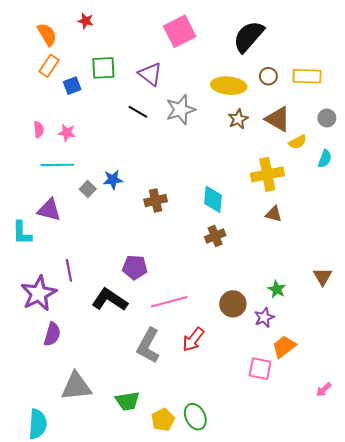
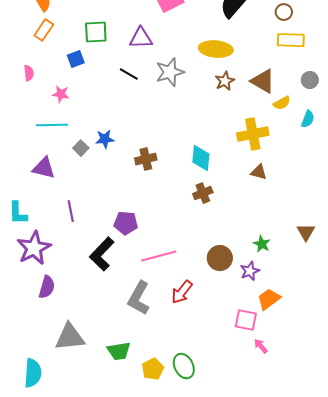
purple triangle: (150, 74) -> (141, 38), turned -40
brown circle: (268, 76) -> (284, 12), moved
blue square: (72, 86) -> (76, 59), moved
pink semicircle: (39, 129) -> (29, 73), moved
cyan L-shape: (22, 233) -> (18, 213), moved
purple line: (69, 270) -> (71, 211), moved
black L-shape: (110, 300) -> (102, 254), turned -80
pink arrow: (324, 390) -> (261, 346), moved, turned 91

